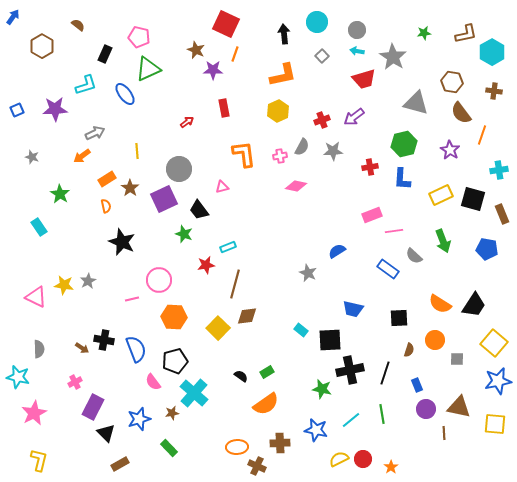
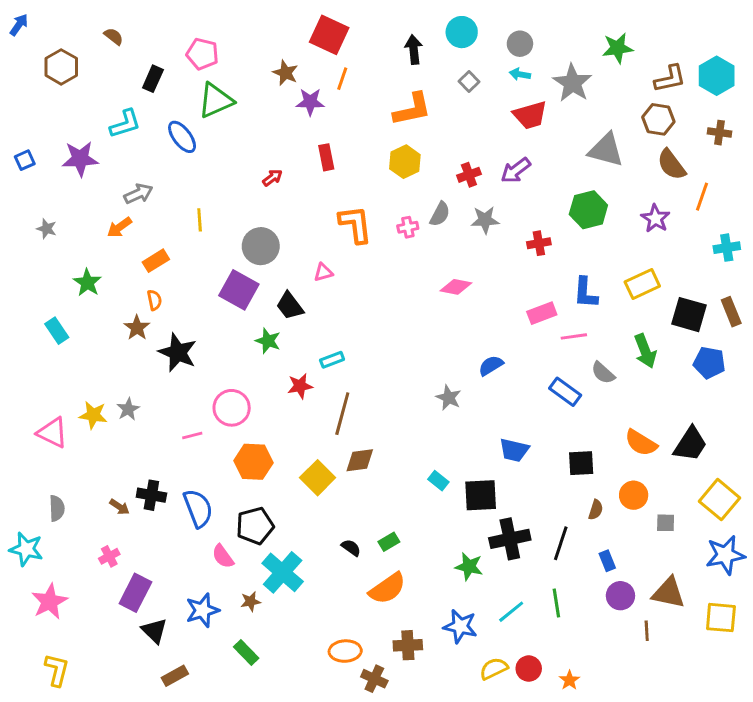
green star: (424, 33) -> (618, 48), size x1.5
brown L-shape: (466, 34) -> (670, 79), moved
blue L-shape: (402, 179) -> (586, 293), moved
pink diamond: (296, 186) -> (456, 287), moved
brown star: (130, 188) -> (137, 328), moved
purple square: (164, 199) -> (239, 290), turned -36
black square: (473, 199) -> (689, 315), moved

